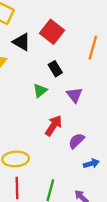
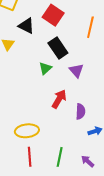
black rectangle: (55, 69) -> (58, 48), size x1.5
purple semicircle: (76, 141) -> (80, 111), turned 140

